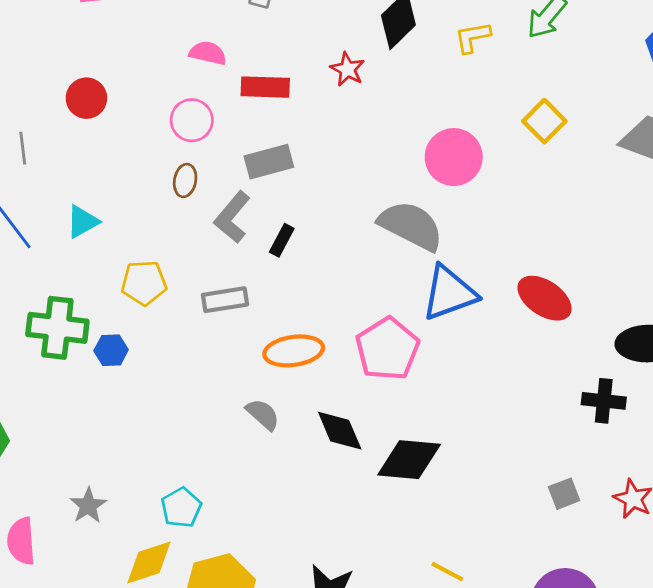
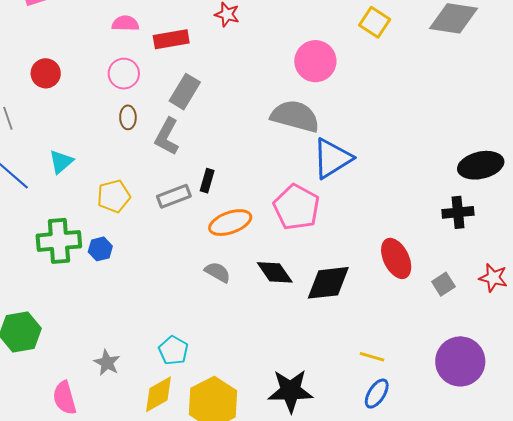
gray rectangle: (269, 162) -> (185, 92), turned -32
black rectangle: (282, 240) -> (207, 181), moved
red ellipse: (545, 298) -> (396, 258), moved, turned 42

